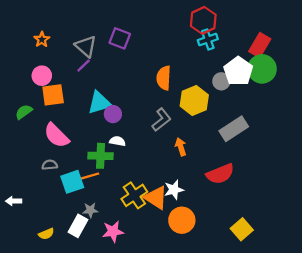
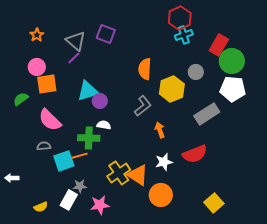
red rectangle: (260, 45) -> (219, 45), moved
white pentagon: (238, 71) -> (233, 89), moved, turned -30
white star: (174, 190) -> (164, 162), moved

